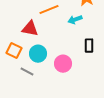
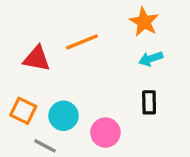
cyan arrow: (75, 20) -> (151, 59), moved
red triangle: (30, 29) -> (37, 59), moved

